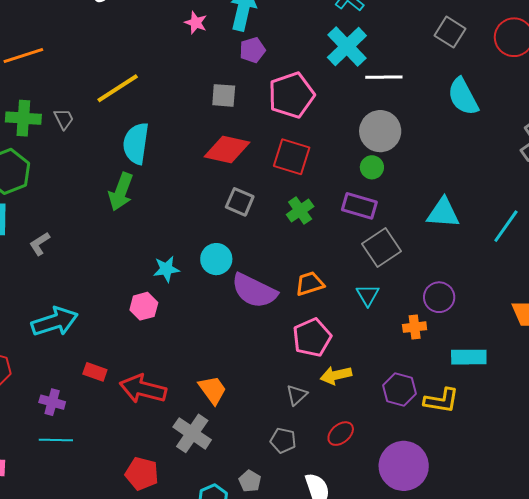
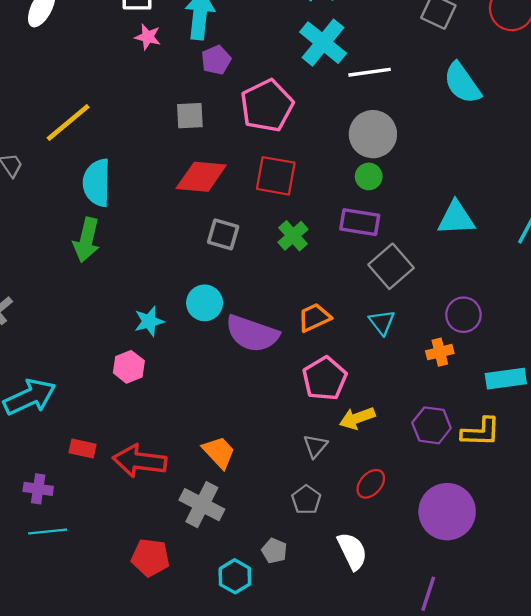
gray pentagon: (283, 440) -> (306, 500), turned 30

